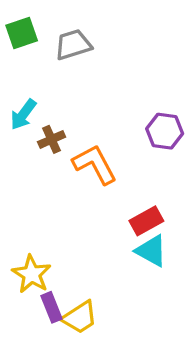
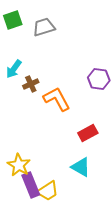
cyan triangle: (151, 251) -> (81, 167), moved
purple rectangle: (52, 307) -> (31, 185), size x1.4

